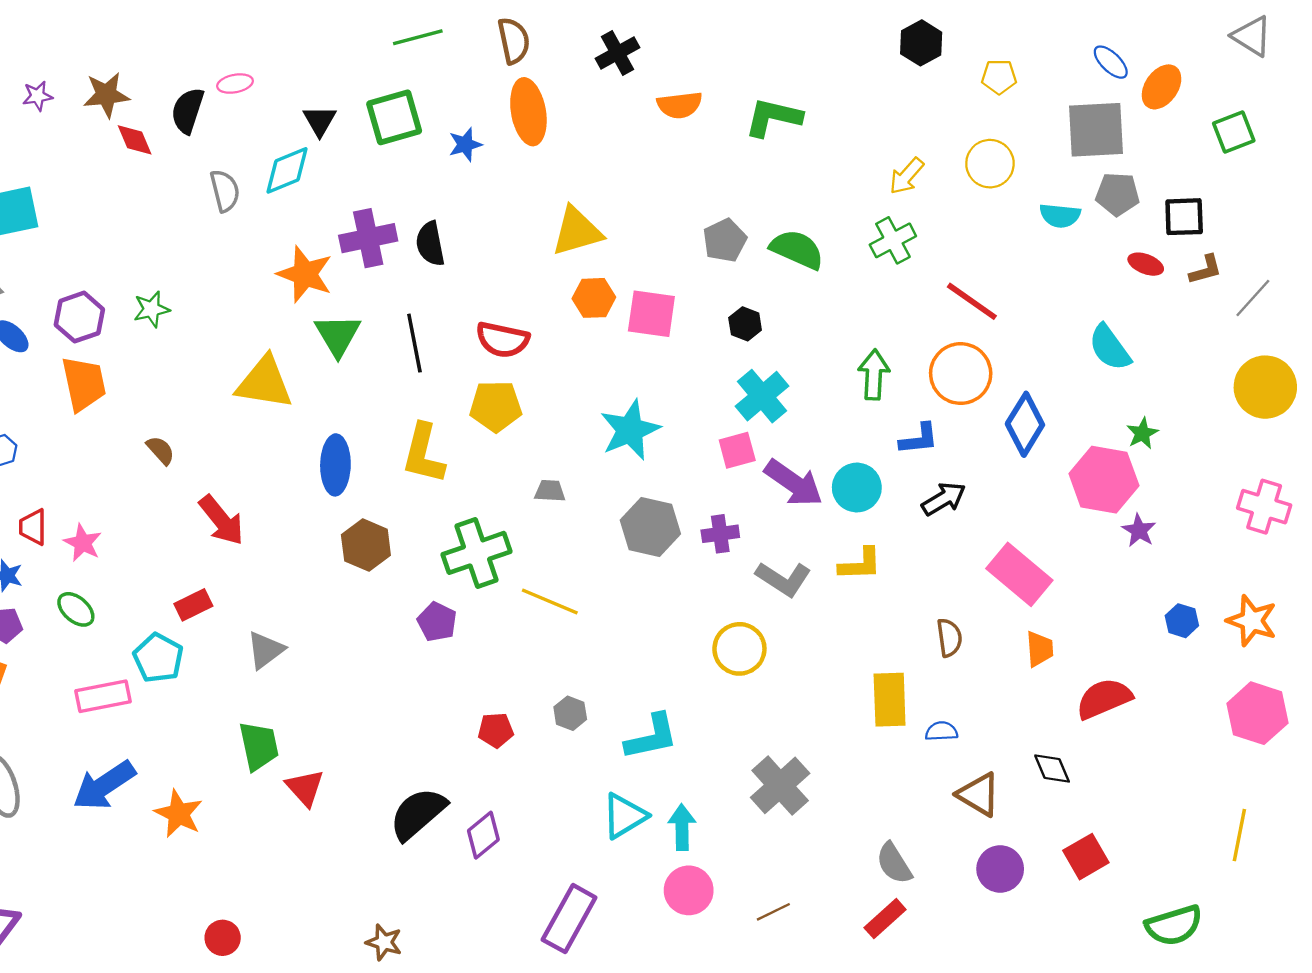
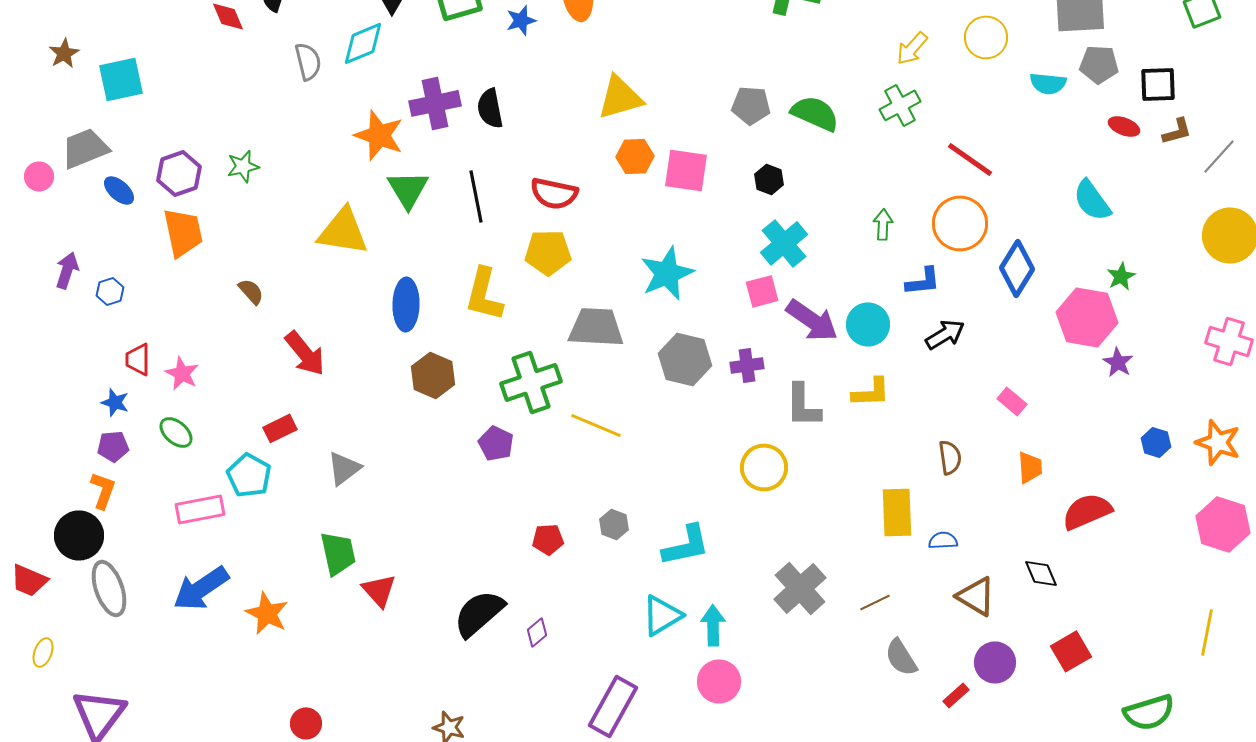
gray pentagon: (725, 240) -> (751, 105), turned 30
green arrow: (874, 375) -> (883, 224), size x0.7
gray trapezoid: (550, 491) -> (596, 327), size x2.0
pink rectangle: (1019, 574) -> (1012, 401), size x0.5
gray L-shape: (783, 579) -> (803, 405), turned 57
purple diamond: (483, 835) -> (537, 632), size x0.7
brown line: (773, 912) -> (875, 602), moved
red rectangle: (885, 919) -> (956, 695), moved, size x0.7

